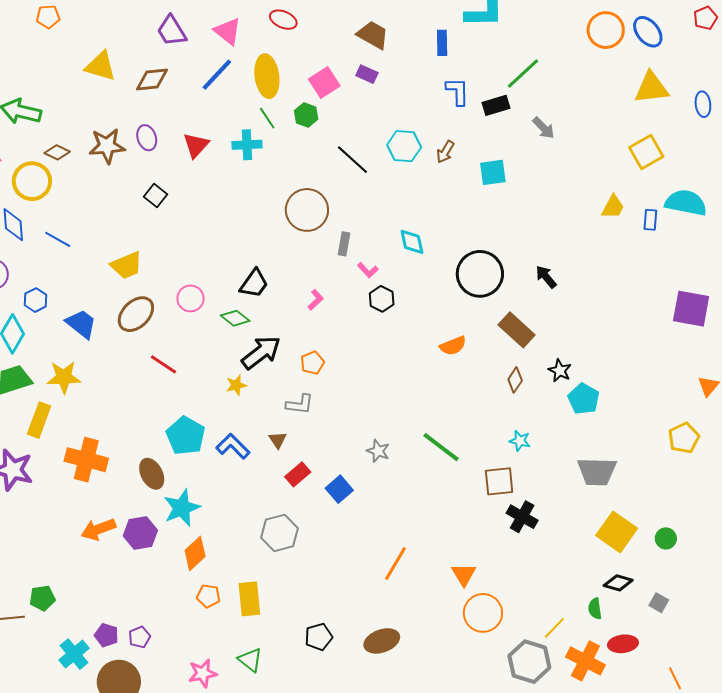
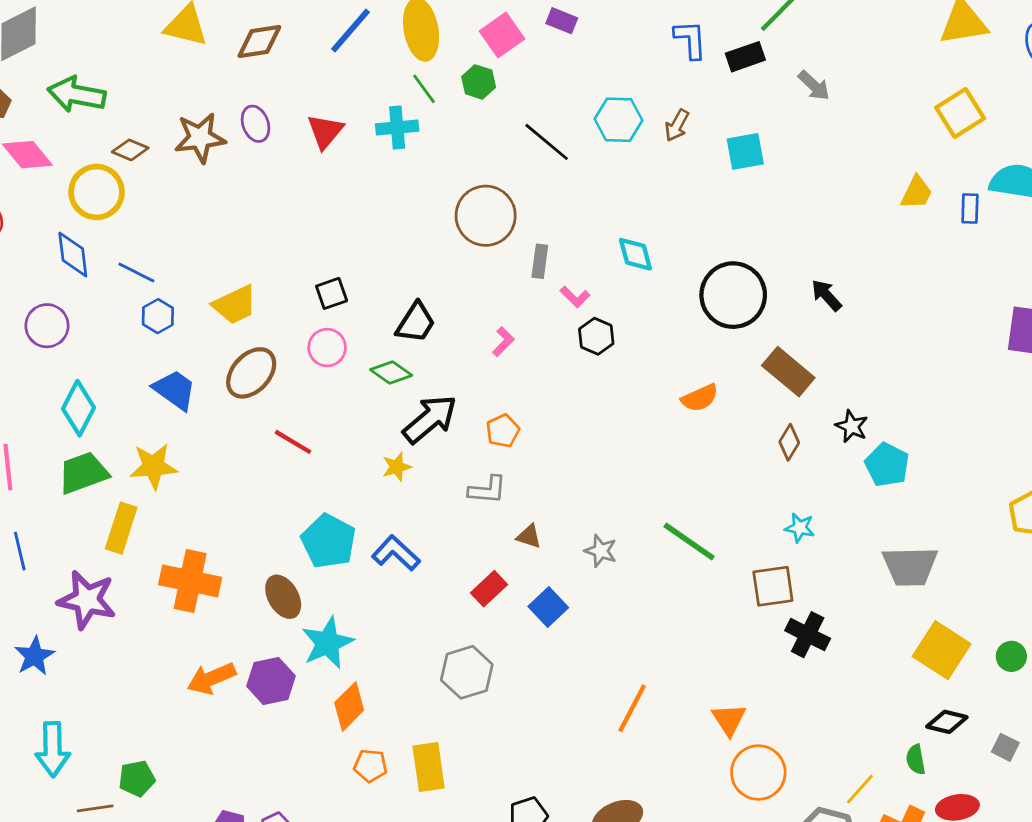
black square: (155, 195) -> (332, 293), moved, turned 35
blue hexagon: (35, 300) -> (158, 316), moved
brown triangle: (278, 440) -> (529, 536), moved, turned -36

